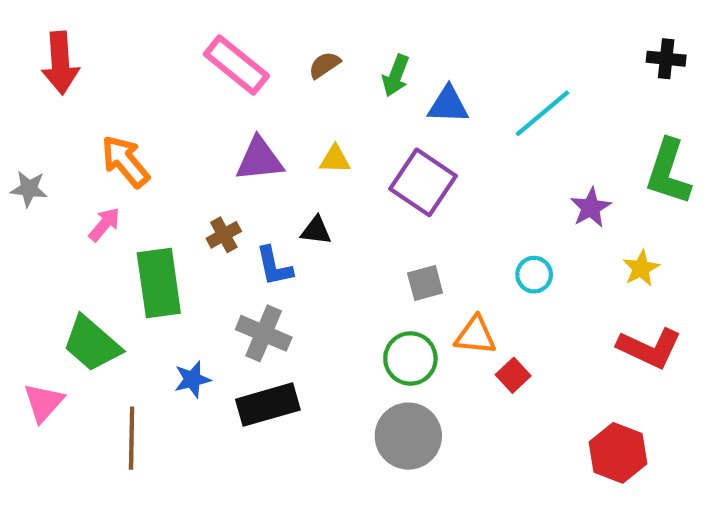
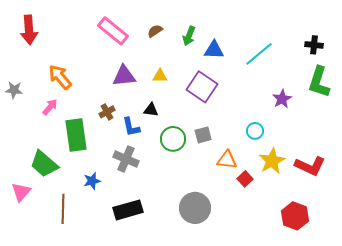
black cross: (666, 59) -> (314, 45), moved
yellow star: (641, 268) -> (272, 161), moved, size x1.5
green circle: (410, 358) -> (173, 139), moved
black rectangle: (268, 405) -> (128, 210), moved

